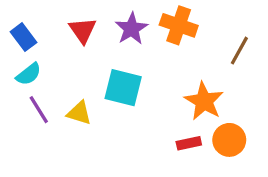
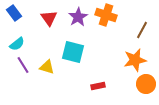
blue rectangle: (24, 37) -> (14, 13), moved
orange star: (204, 101) -> (135, 60), moved, turned 30
orange circle: (229, 140) -> (146, 84), moved
red rectangle: (189, 143) -> (98, 86), moved

